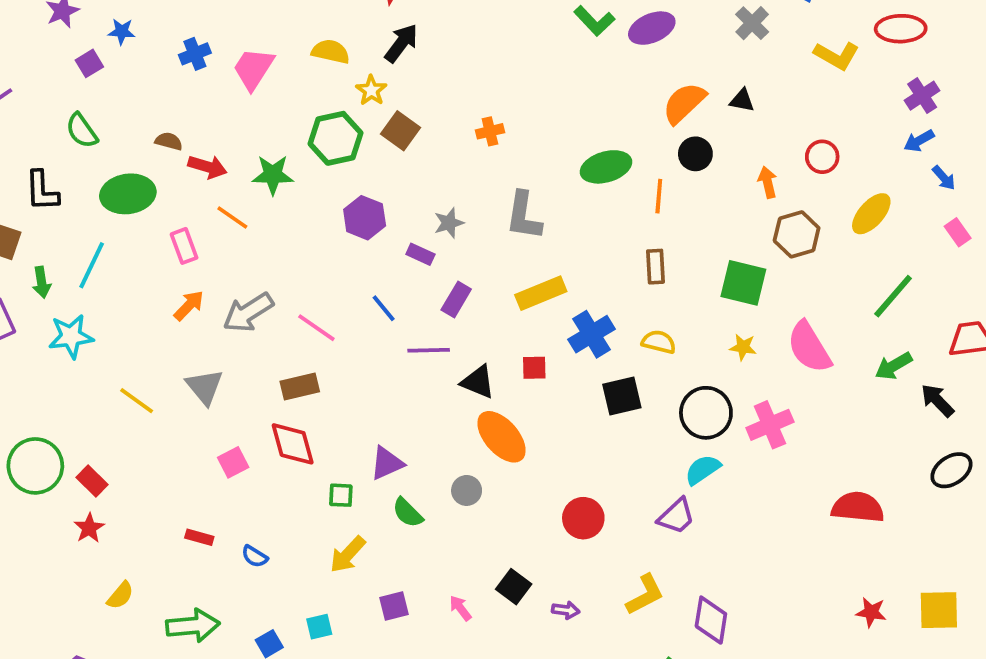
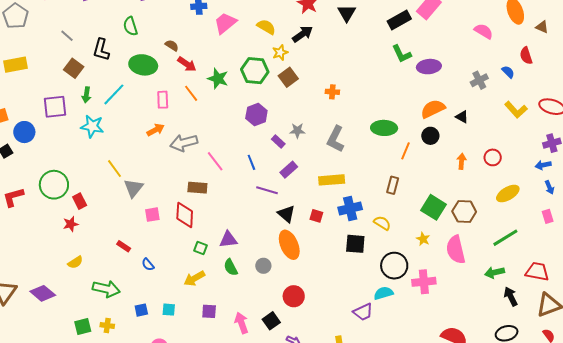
brown hexagon: (797, 234) -> (464, 211), moved
gray triangle: (205, 387) -> (134, 188), moved
red circle: (583, 518) -> (294, 296), moved
pink arrow: (460, 608) -> (242, 323), size x1.5

